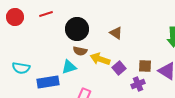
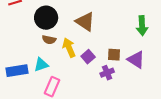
brown triangle: (116, 33) -> (85, 22), size x1.5
yellow arrow: (100, 59) -> (69, 48), turned 48
cyan triangle: (69, 67) -> (41, 65), moved

